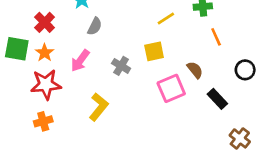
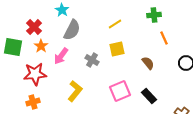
yellow line: (166, 18) -> (115, 24), moved
gray semicircle: (95, 26) -> (72, 30), size x1.5
orange star: (45, 53) -> (41, 46), moved
pink square: (171, 88) -> (120, 91), moved
black rectangle: (217, 99) -> (149, 96), moved

